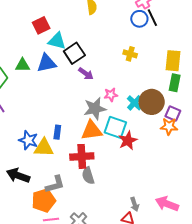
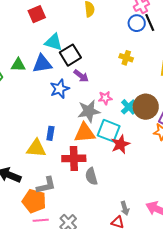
red square: (41, 25) -> (37, 14), moved
blue star: (28, 140) -> (60, 89), moved, turned 30
gray semicircle: (88, 176) -> (91, 176), moved
orange pentagon: (44, 201) -> (34, 201), turned 30

